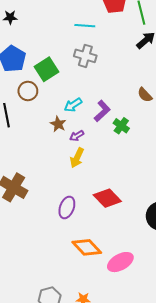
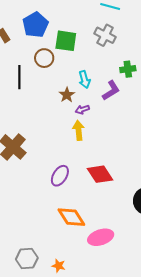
green square: (47, 69) -> (66, 41), turned 30
cyan arrow: (73, 105) -> (84, 80), turned -84
green cross: (121, 126) -> (128, 69), moved, turned 35
yellow arrow: (77, 158) -> (79, 130), turned 138

